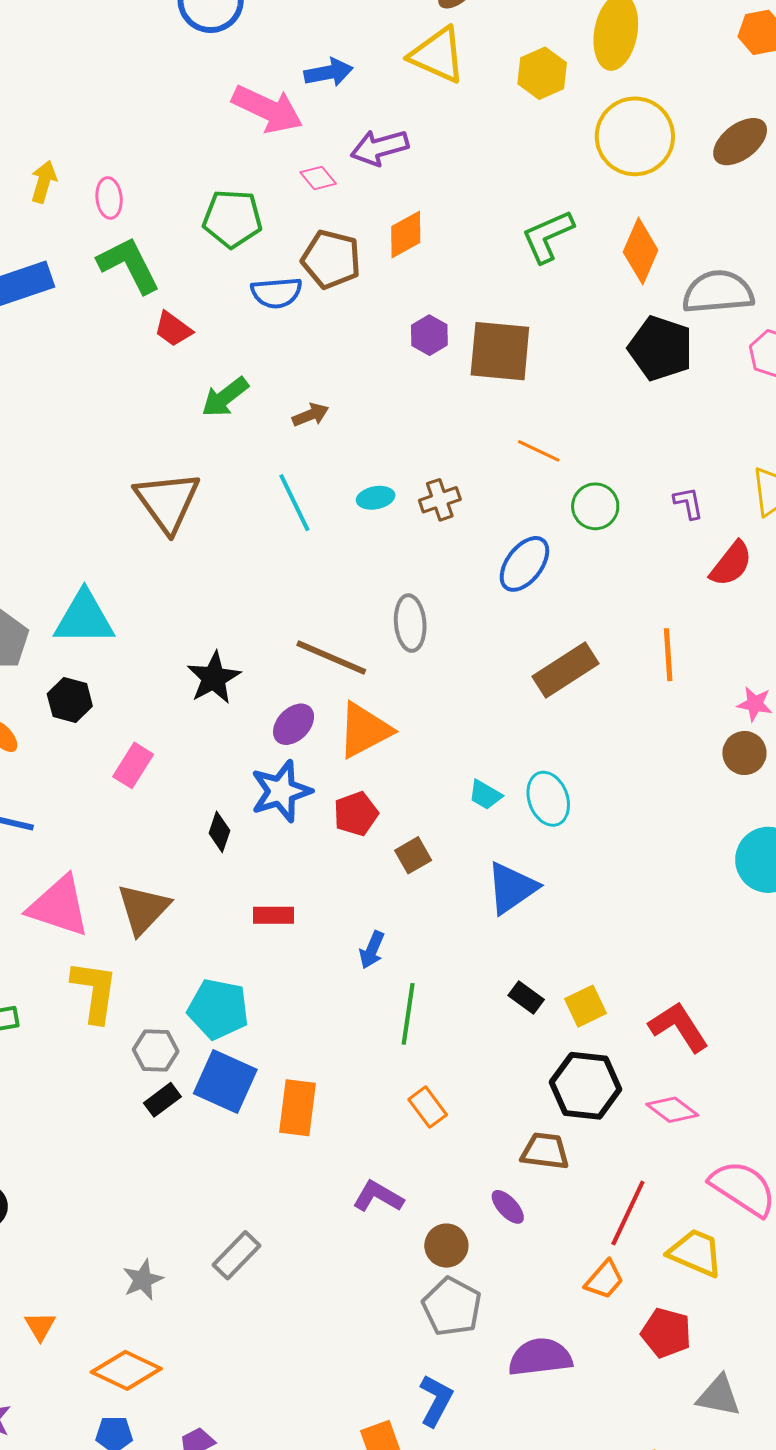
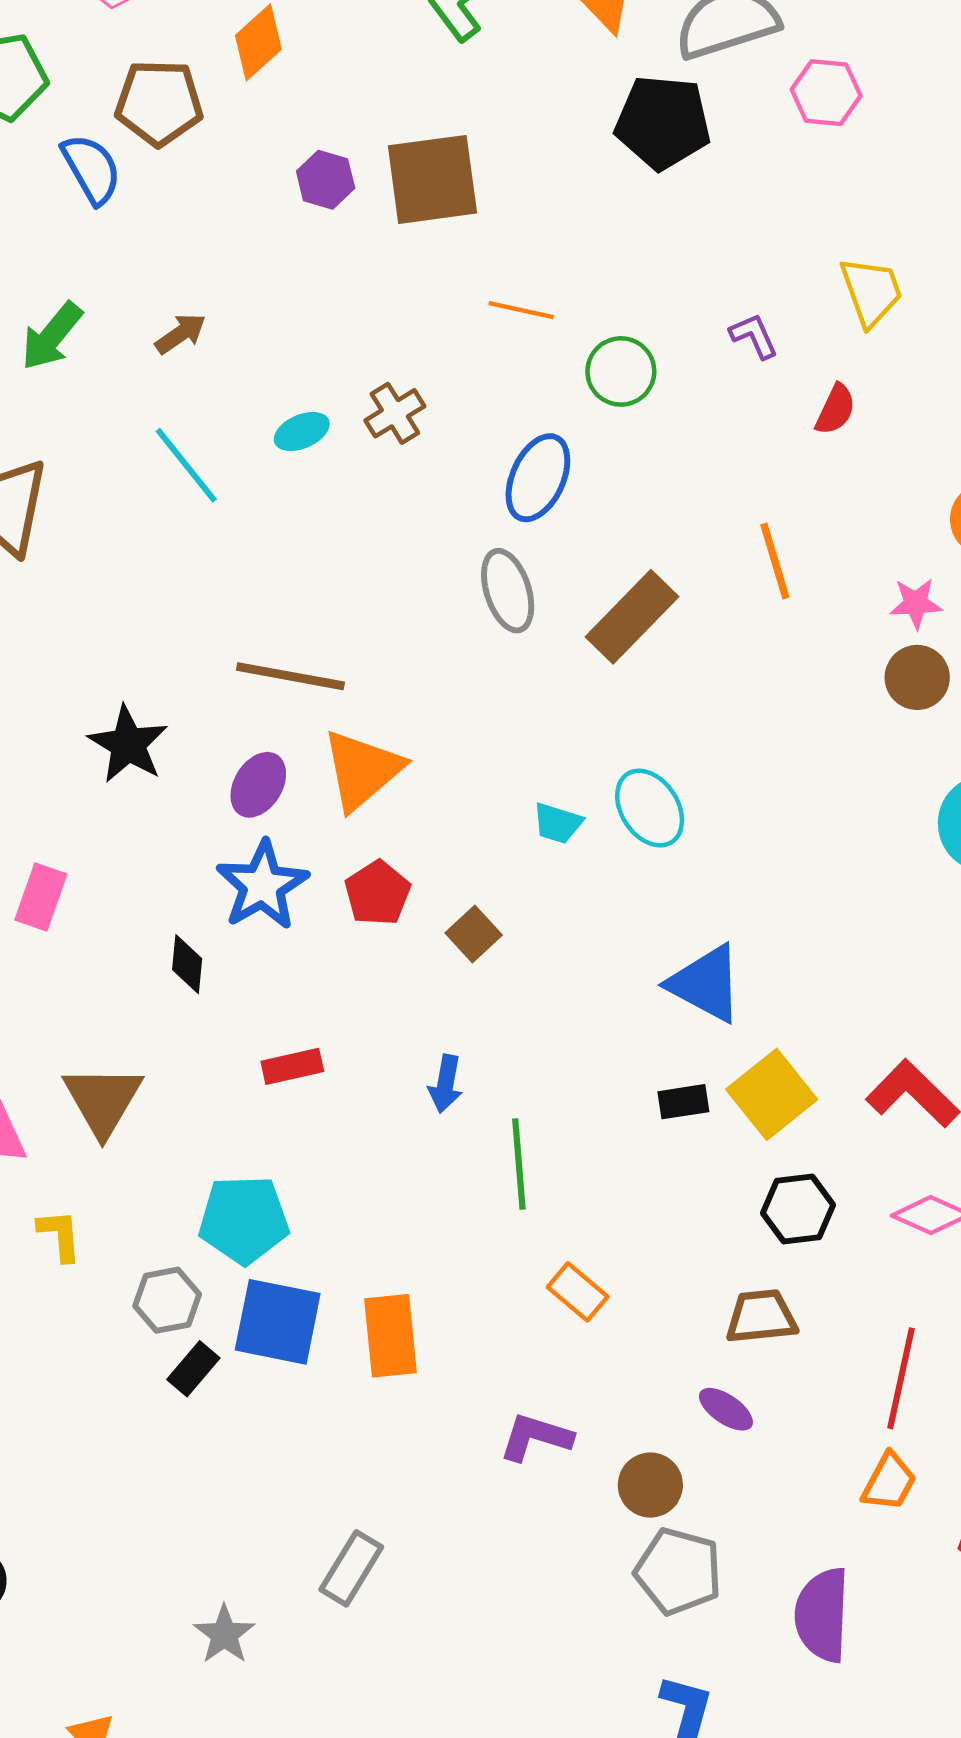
blue semicircle: (276, 293) -> (91, 169), turned -102
red semicircle: (731, 564) -> (835, 409), size x0.7
gray ellipse: (410, 623) -> (508, 591), moved
blue triangle: (512, 888) -> (706, 984), moved, turned -44
yellow L-shape: (94, 991) -> (60, 1235), size x0.6
black rectangle: (526, 998) -> (683, 1102), turned -32
yellow square: (586, 1006) -> (772, 1094), size x1.4
black hexagon: (586, 1086) -> (798, 1209), size x0.7
purple semicircle: (540, 1357) -> (822, 1615), turned -68

